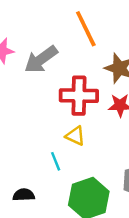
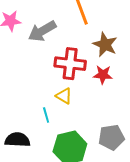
black semicircle: (24, 195) -> (17, 140), size x1.4

